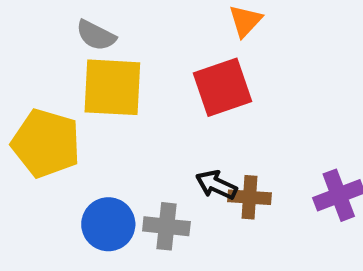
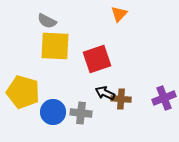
red square: (222, 87) -> (97, 59), moved
yellow pentagon: (46, 143) -> (23, 92), moved

